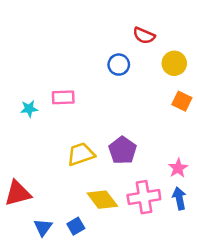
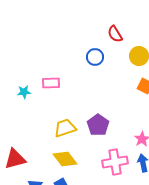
red semicircle: (144, 36) -> (115, 34), turned 36
yellow diamond: (102, 200) -> (65, 159), moved

